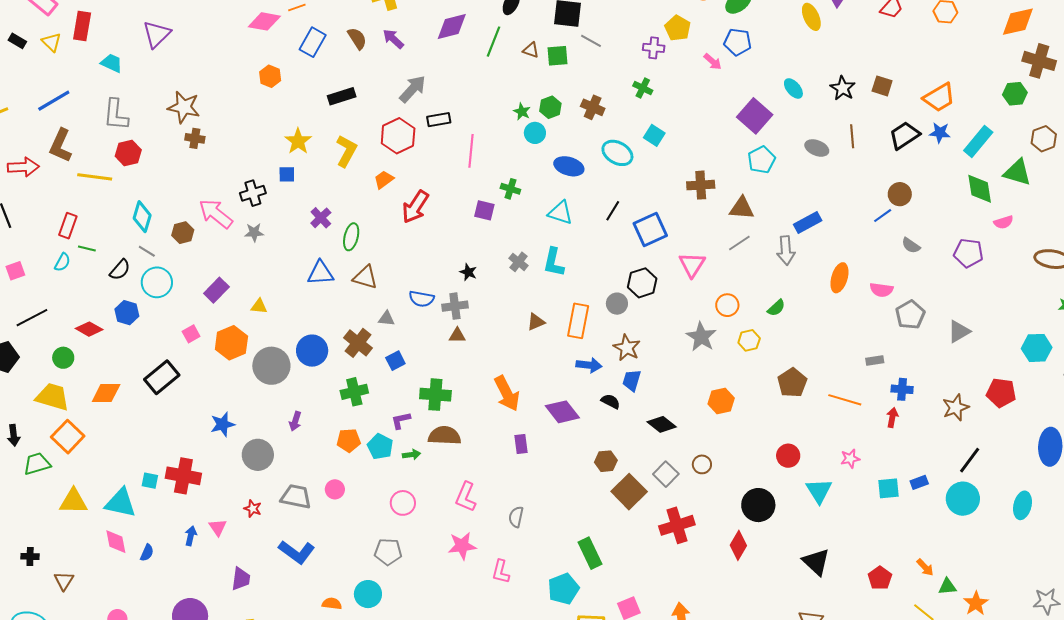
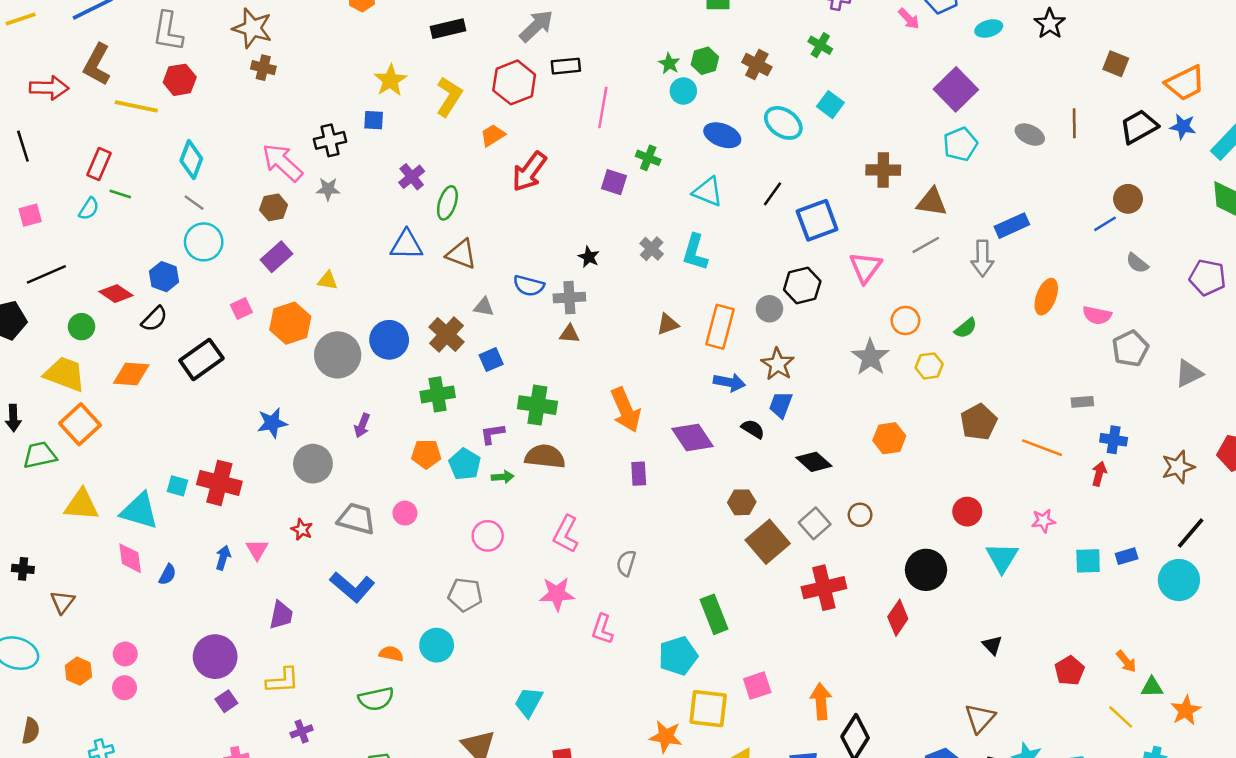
cyan ellipse: (793, 88) -> (989, 28), moved, turned -70
black star: (843, 88) -> (1050, 24), moved
brown hexagon: (183, 233) -> (274, 207), moved
black semicircle: (120, 270) -> (154, 319), moved
black triangle: (816, 562) -> (992, 645), size x0.6

